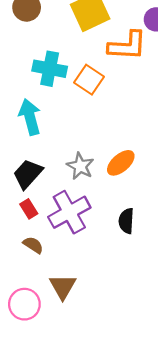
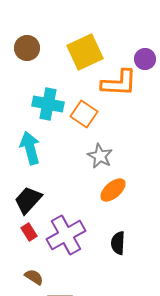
gray star: (80, 166) -> (100, 156), moved
brown semicircle: (33, 245) -> (34, 277), moved

